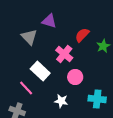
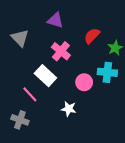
gray triangle: (29, 37) -> (20, 38), moved
pink cross: (64, 54) -> (61, 51), moved
cyan cross: (97, 99) -> (107, 72), moved

